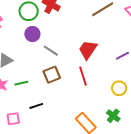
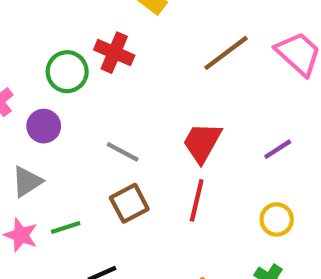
purple circle: (32, 34) -> (44, 126), moved
red line: (83, 76) -> (197, 200), turned 36

